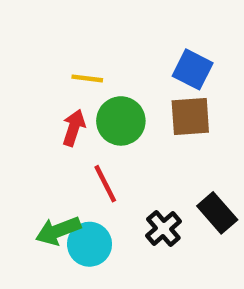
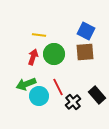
red line: (105, 184) -> (58, 87), moved
green arrow: (58, 231) -> (26, 84), moved
cyan circle: (90, 244) -> (39, 96), moved

